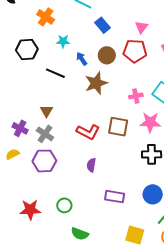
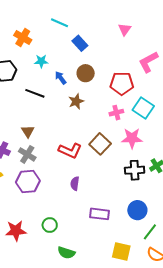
pink triangle: (141, 27) -> (125, 29), moved
red pentagon: (135, 51) -> (122, 83), moved
brown star: (96, 83) -> (76, 101), size x0.7
brown square: (118, 127) -> (100, 144), turned 35

